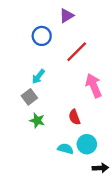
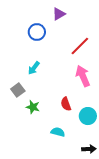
red line: (77, 52) -> (80, 46), moved
gray square: (29, 97) -> (18, 90), moved
cyan circle: (87, 144) -> (88, 116), moved

